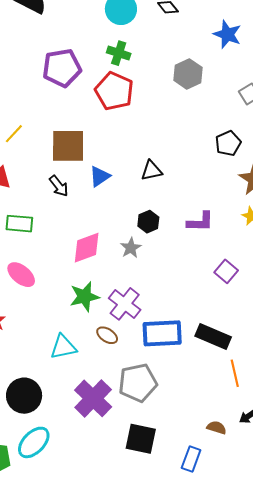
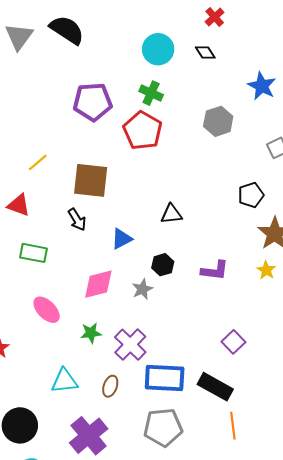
blue triangle: (100, 176) -> (122, 239), moved
purple square: (226, 271) -> (233, 342), moved
pink ellipse: (21, 275) -> (47, 310), moved
green star: (84, 297) -> (91, 333), size x0.7
brown ellipse: (107, 335) -> (110, 386), moved, turned 70
gray pentagon: (138, 383) -> (163, 427), moved

